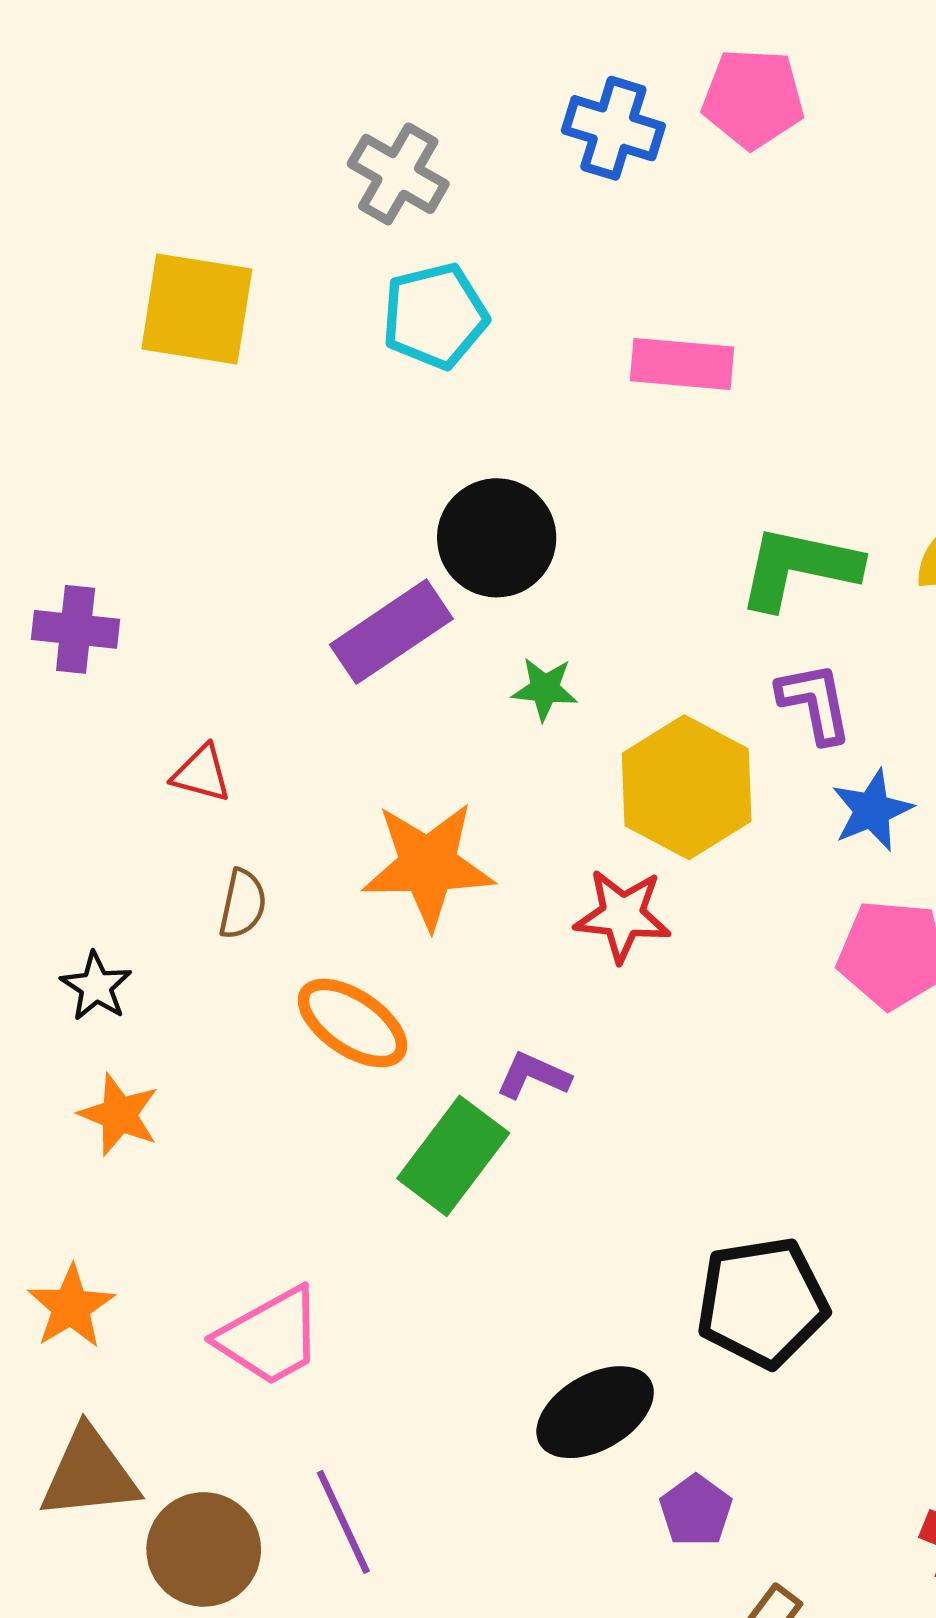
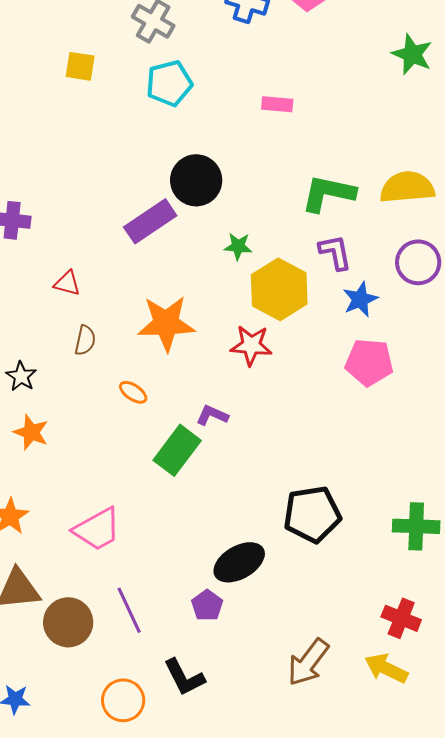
yellow square: (197, 309) -> (80, 66), moved, size x0.6
pink rectangle: (682, 364) -> (277, 104), size x0.7
green star: (545, 689) -> (238, 246), moved
orange ellipse: (352, 1023) -> (133, 392), size x0.6
purple pentagon: (696, 1511) -> (207, 605), moved

